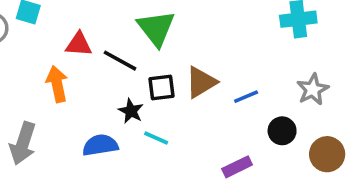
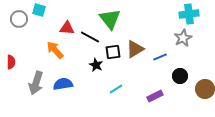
orange arrow: (57, 84) -> (55, 50), turned -30
gray star: (313, 89) -> (183, 38), moved
cyan line: (156, 138) -> (116, 89), moved, turned -56
blue semicircle: (100, 145) -> (63, 84), moved

